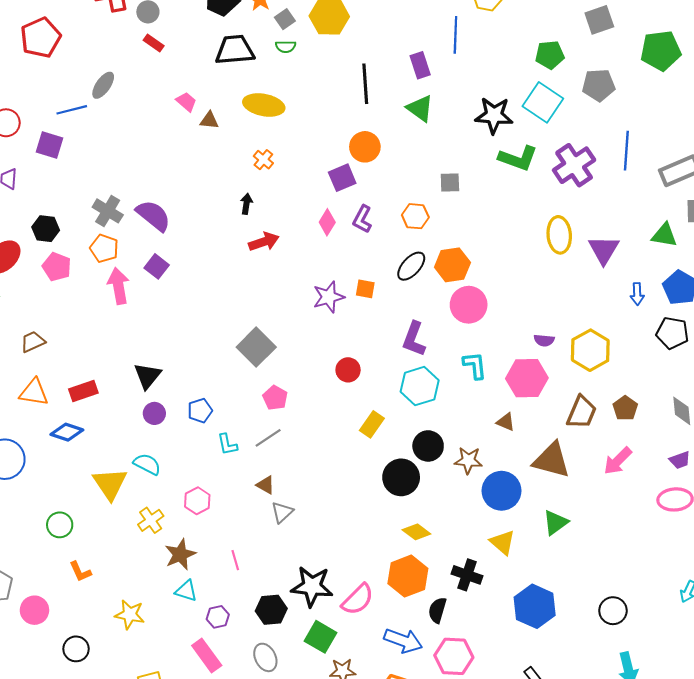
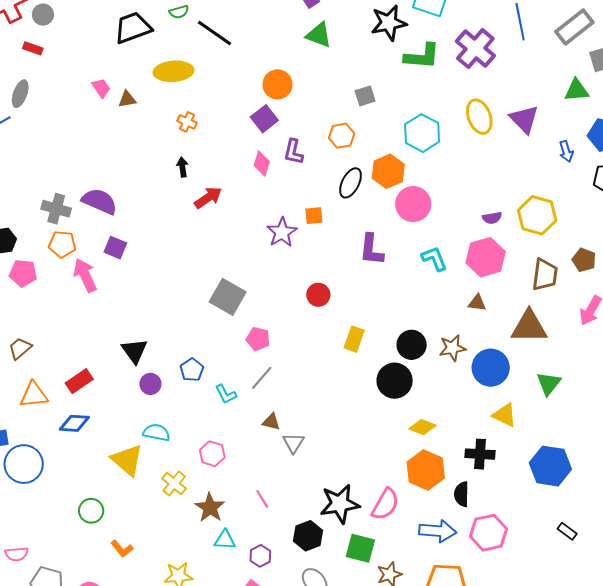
red rectangle: (154, 43) -> (33, 48), moved
black line: (365, 84) -> (214, 33), moved, turned -36
pink trapezoid: (186, 102) -> (101, 88), turned 30
cyan hexagon: (420, 386) -> (422, 133), moved

